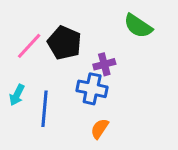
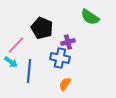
pink line: (29, 46) -> (16, 45), moved
cyan arrow: (17, 95) -> (11, 62), turned -80

